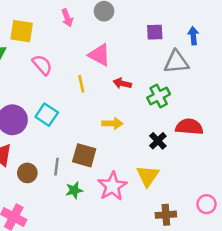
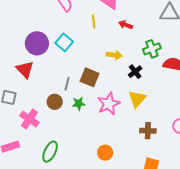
green cross: (159, 96) -> (152, 49), moved
black cross: (158, 141) -> (135, 72), moved
brown circle: (27, 173) -> (55, 102), moved

